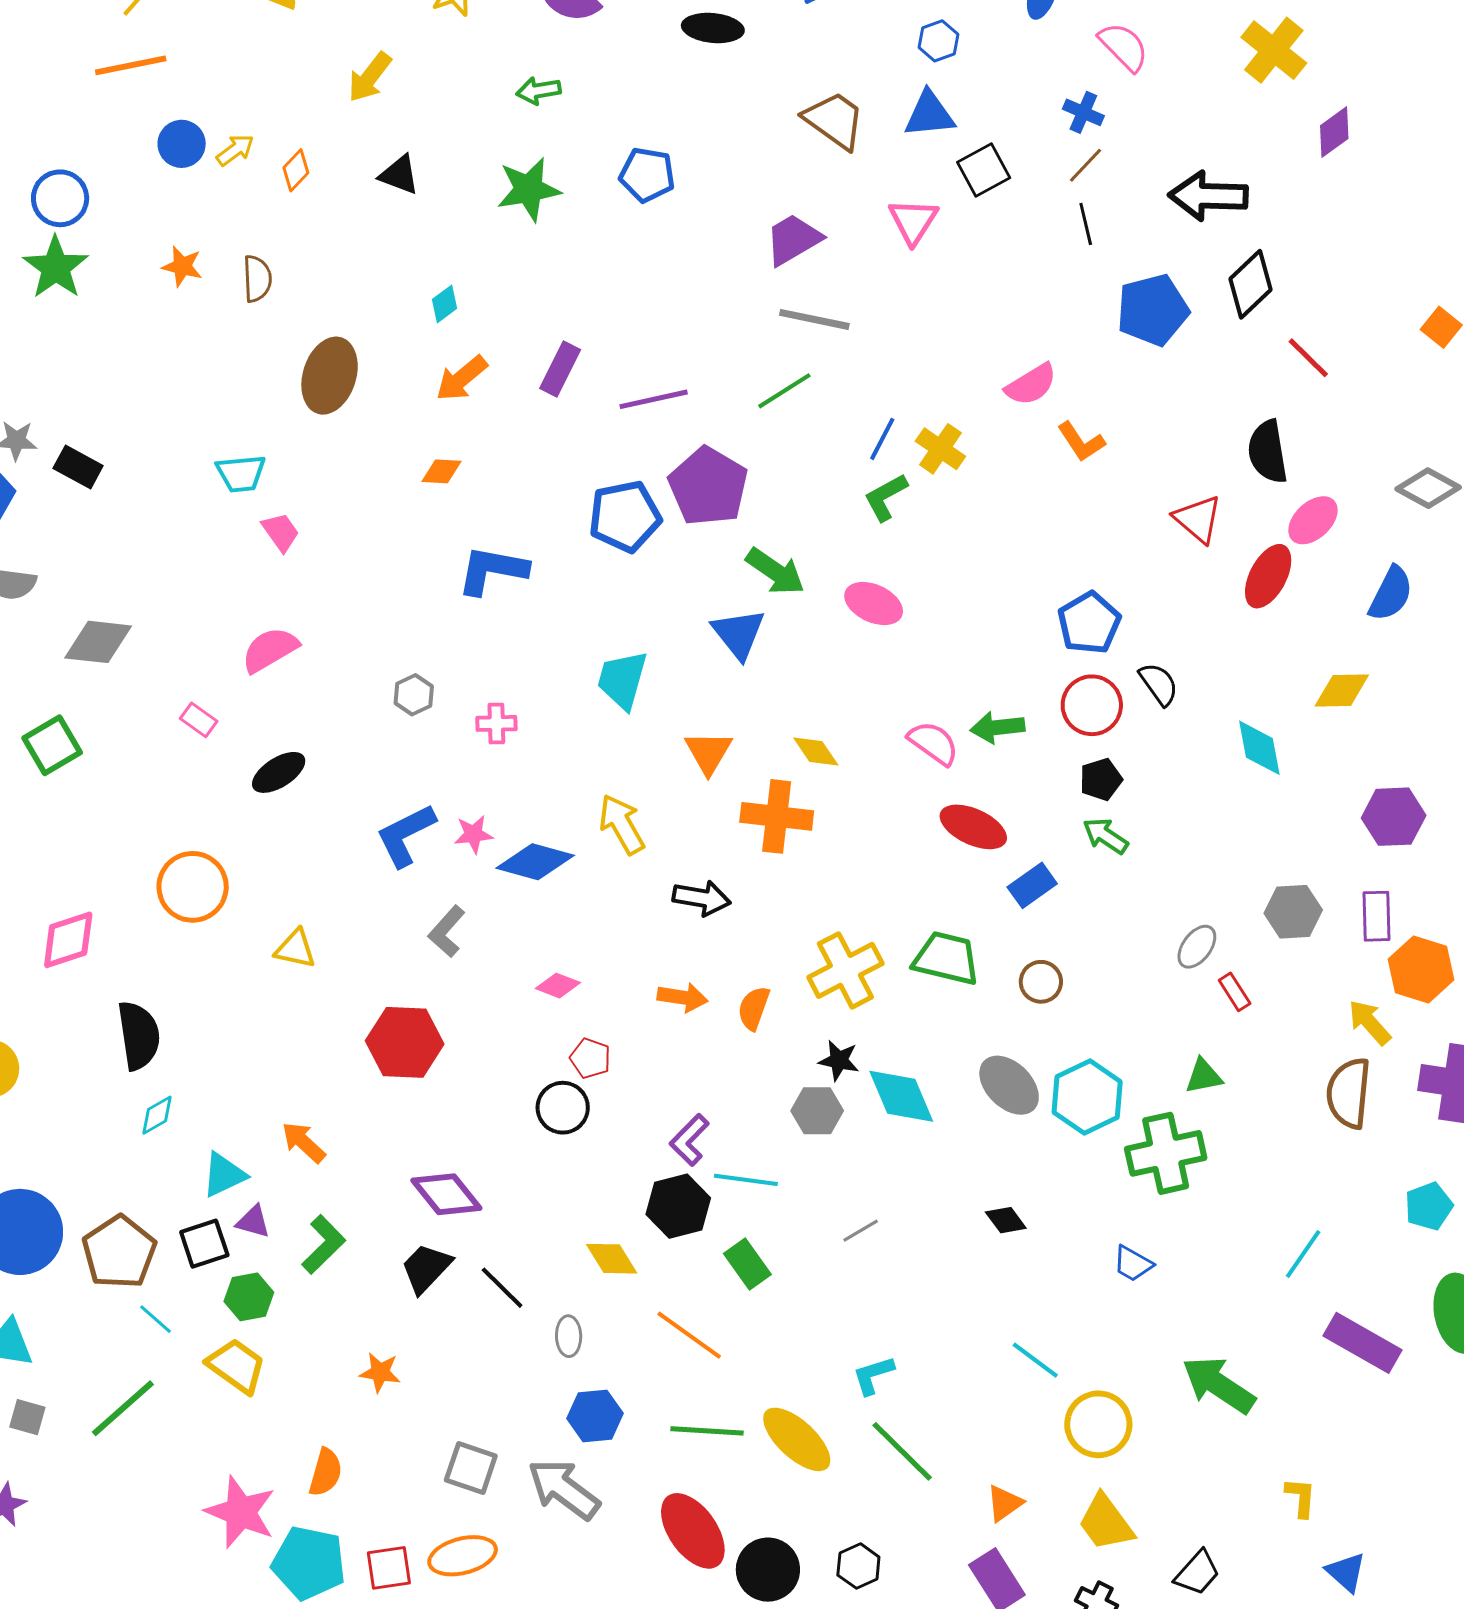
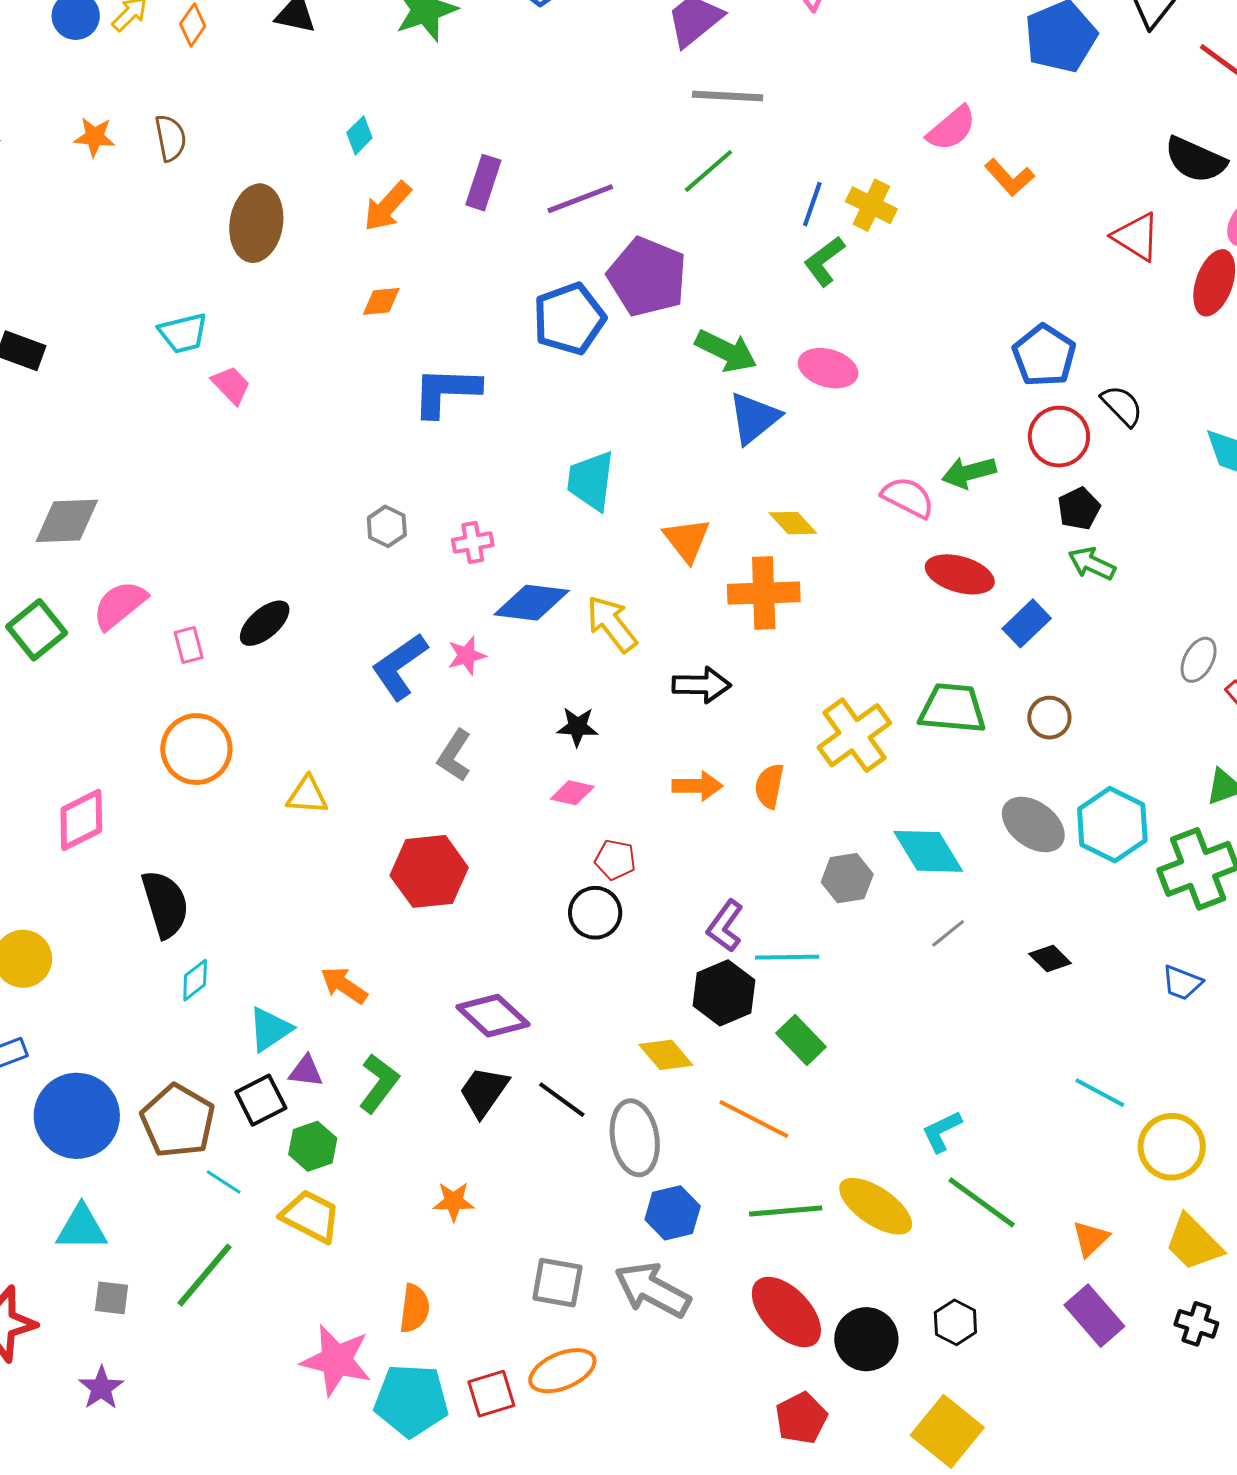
black semicircle: (1268, 452) -> (1195, 160), turned -48
blue triangle: (739, 634) -> (754, 418), moved, turned 38
pink semicircle: (270, 650) -> (120, 605), moved
pink rectangle: (199, 720) -> (189, 645), moved, turned 48
blue diamond: (535, 862) -> (532, 603), moved
black star: (839, 1060) -> (577, 727), moved
gray line: (861, 1231) -> (948, 933), moved
gray ellipse: (569, 1336) -> (635, 1138), size x1.8

